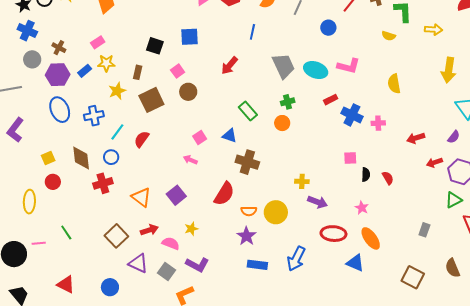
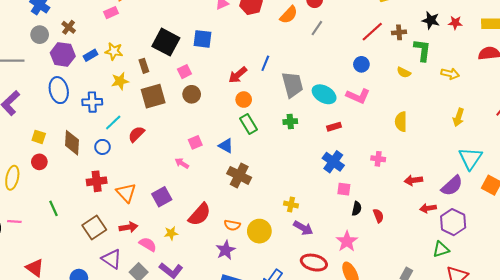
blue circle: (328, 28) -> (361, 64), moved
blue line: (252, 32) -> (265, 63), moved
pink rectangle: (98, 42) -> (111, 13), moved
black square: (155, 46) -> (166, 42), size x1.5
yellow arrow: (449, 70) -> (458, 117), size x0.7
brown rectangle: (138, 72) -> (144, 66), turned -40
blue cross: (352, 115) -> (333, 162), moved
orange circle: (282, 123) -> (244, 100), moved
purple semicircle: (454, 137) -> (452, 186), size x1.6
yellow square: (48, 158) -> (39, 137), turned 32
red cross: (103, 183) -> (97, 181), moved
red semicircle: (224, 194) -> (200, 214), moved
pink star: (362, 208) -> (347, 241), size x1.5
green line: (66, 232) -> (54, 208), moved

